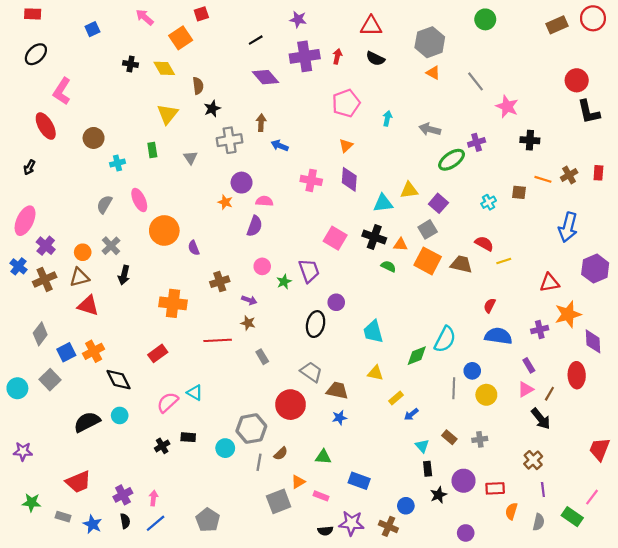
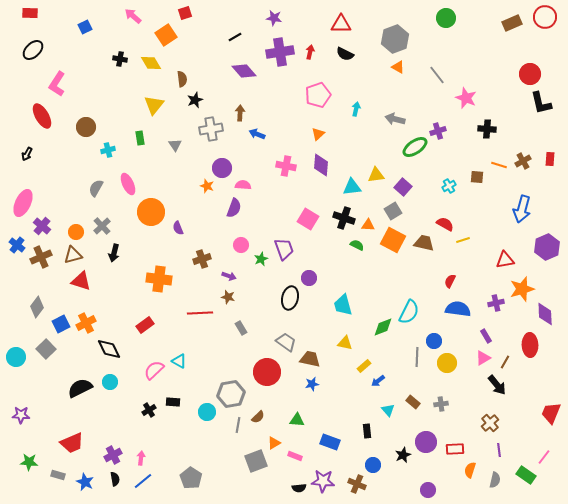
black rectangle: (428, 469) -> (367, 431), moved

